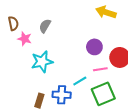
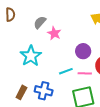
pink star: (25, 39) -> (54, 33), moved
cyan star: (42, 62) -> (31, 56), turned -30
cyan line: (80, 81) -> (66, 71), moved

